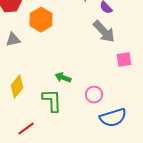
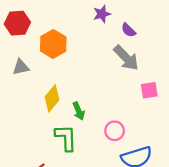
green arrow: (63, 78) -> (79, 111), turned -133
yellow diamond: (17, 87) -> (52, 98), moved

